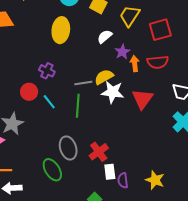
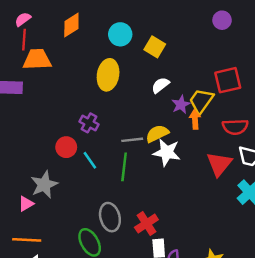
yellow trapezoid: (130, 16) -> (201, 101), moved
red semicircle: (158, 62) -> (235, 127), moved
red triangle: (142, 99) -> (219, 164), moved

